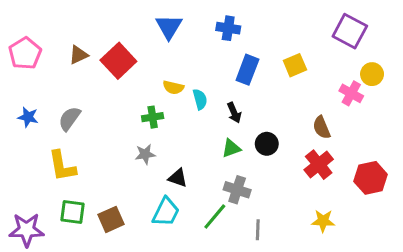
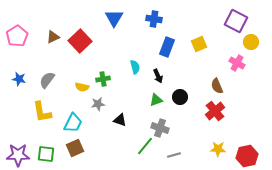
yellow circle: (372, 74) -> (251, 42), moved
yellow semicircle: (173, 87) -> (82, 87), moved
red hexagon: (371, 178) -> (247, 156), moved
green square: (73, 212) -> (46, 154), moved
cyan trapezoid: (166, 212) -> (73, 123), moved
gray line: (258, 230) -> (174, 155), turned 72

